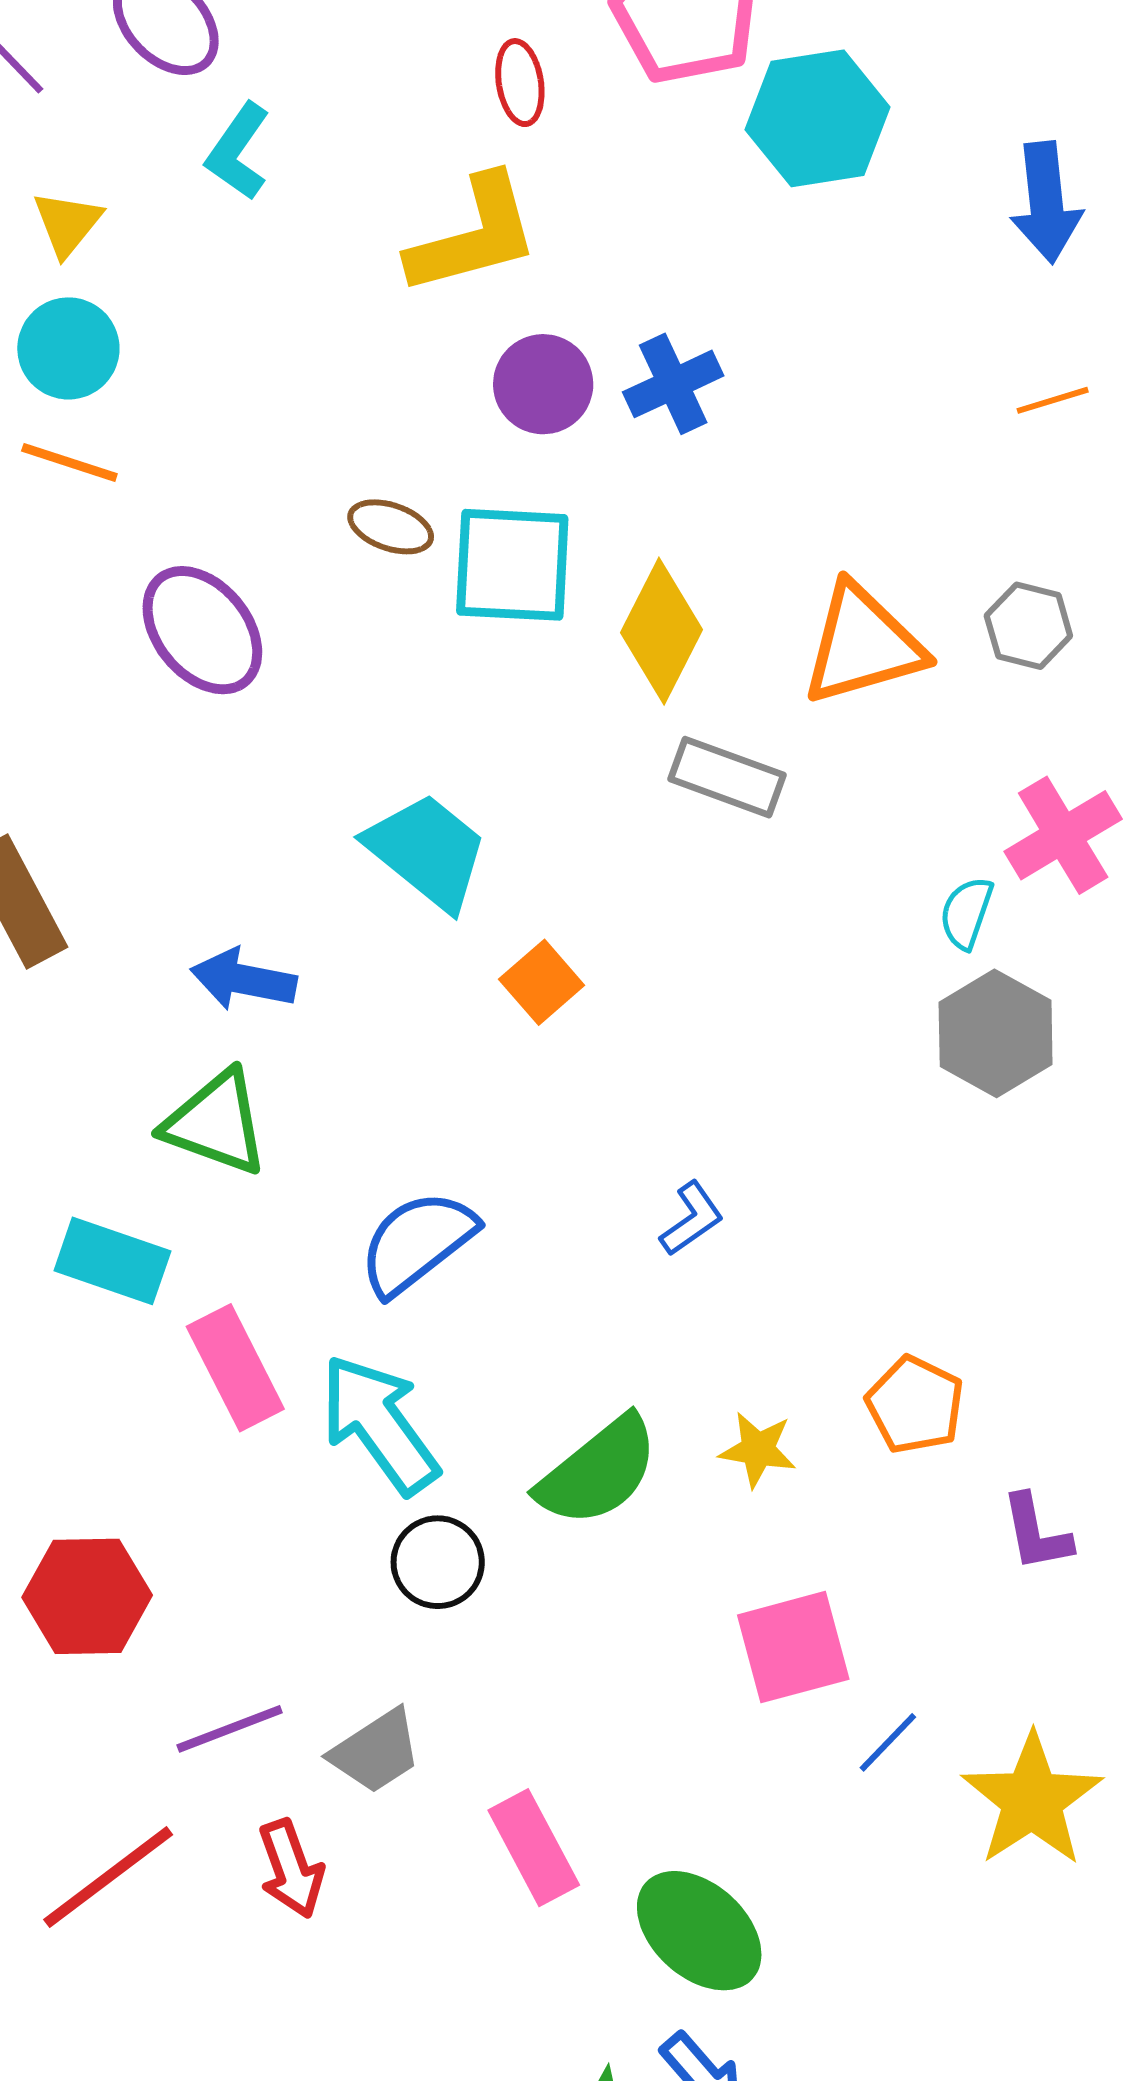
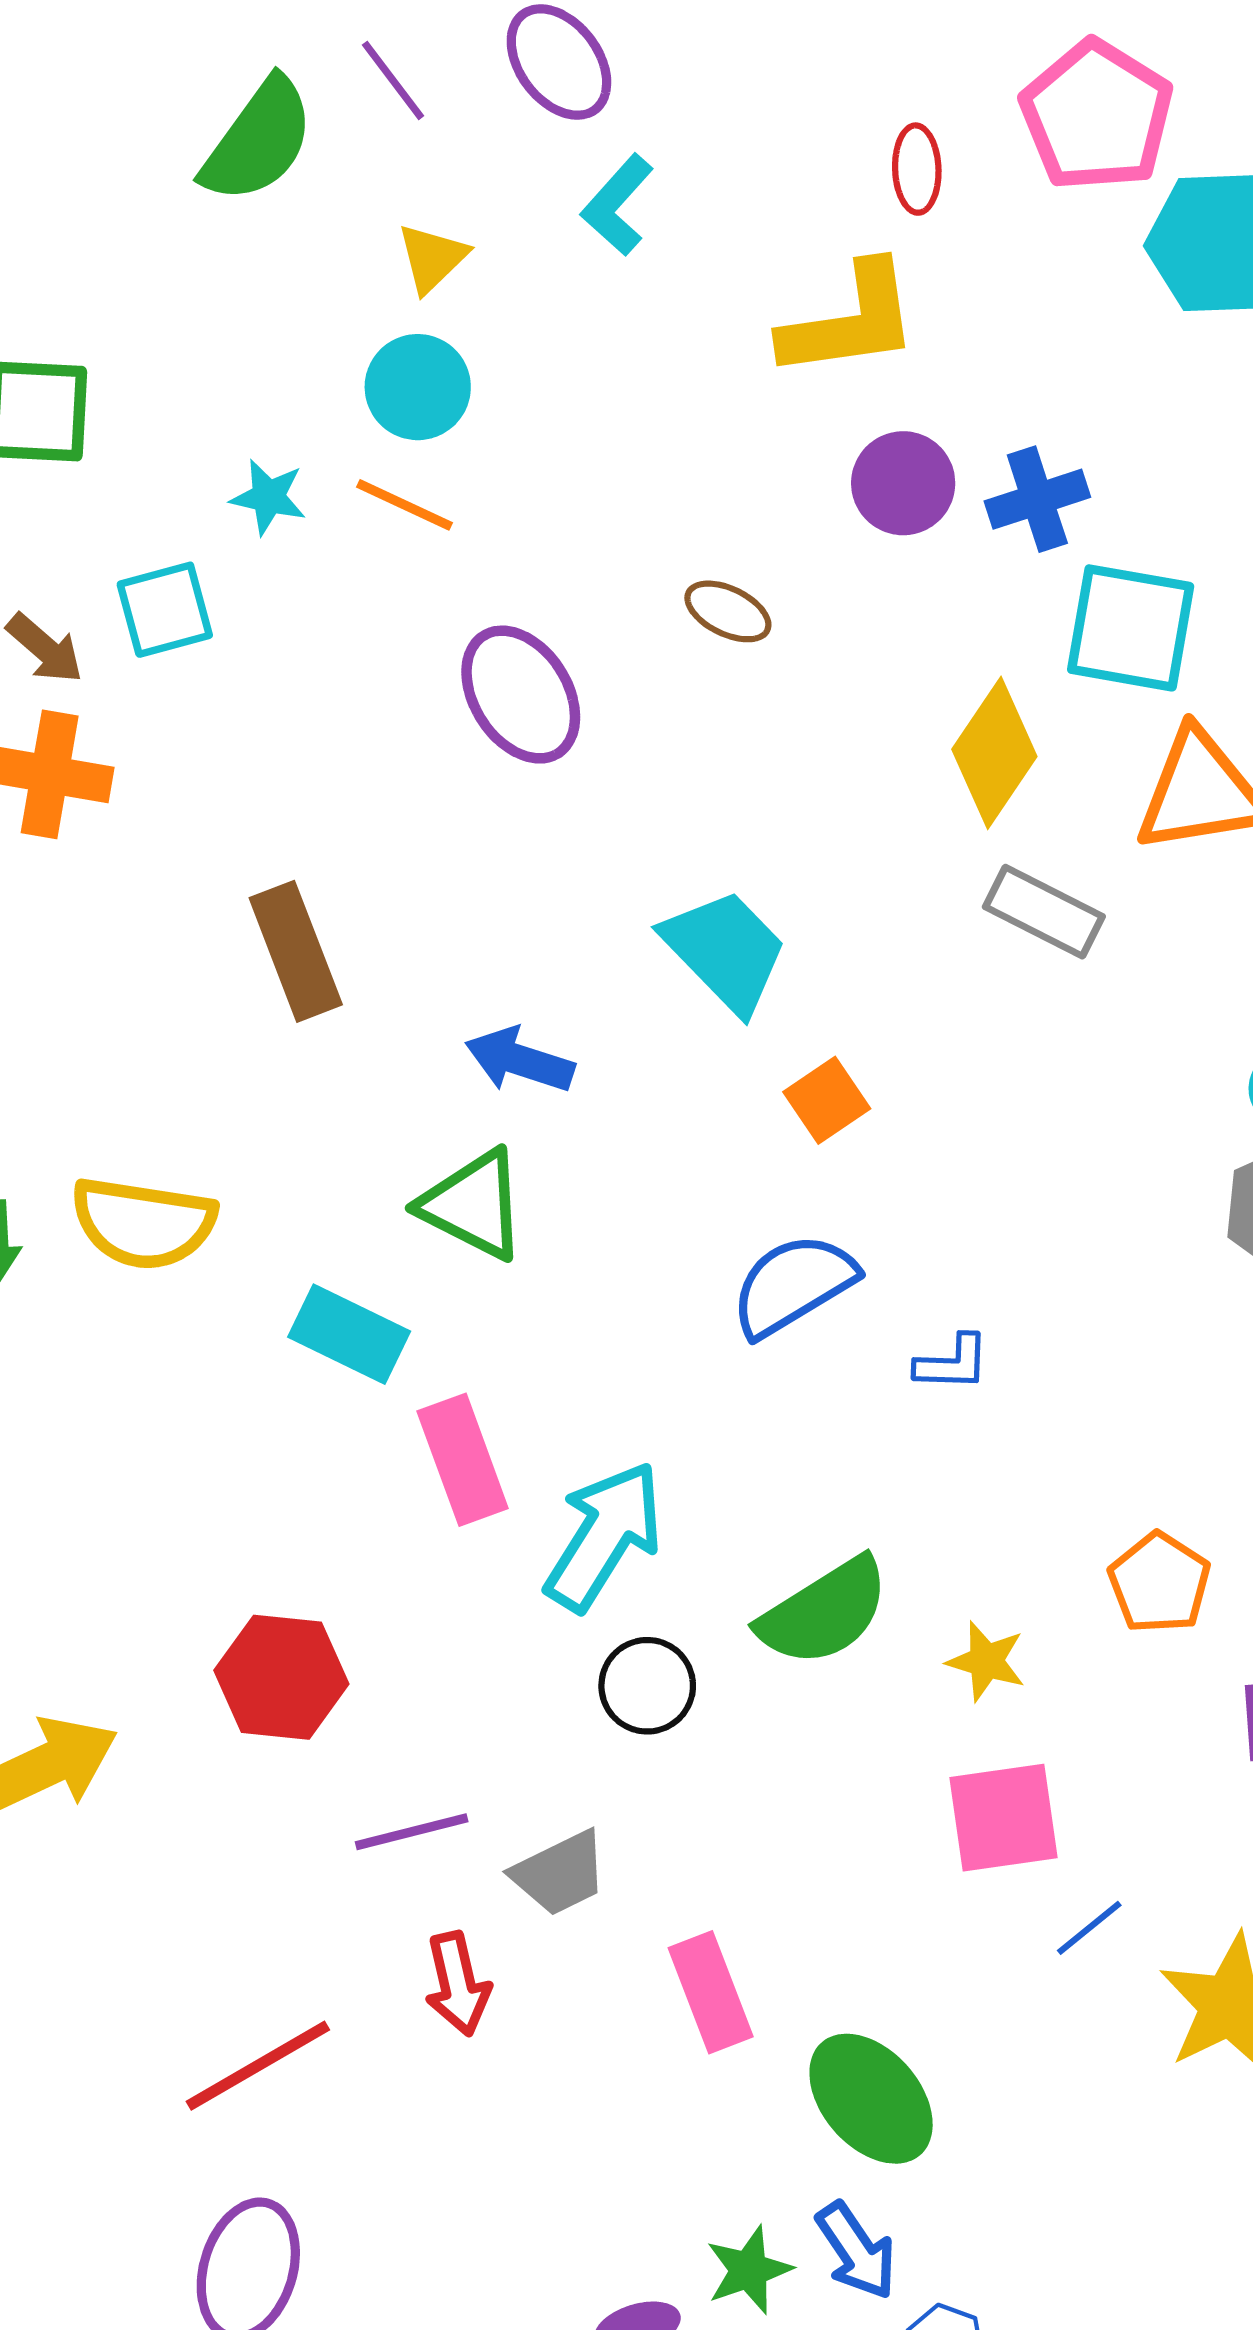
cyan square: (512, 565) -> (1131, 628), moved
blue L-shape: (692, 1219) -> (952, 1363), turned 30
blue semicircle: (417, 1243) -> (793, 1285), moved
cyan arrow: (379, 1424) -> (604, 1536), turned 61
yellow star: (758, 1450) -> (986, 1661), moved
red line: (108, 1877) -> (258, 2066), moved

